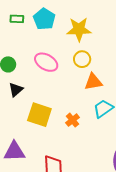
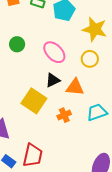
orange triangle: (93, 82) -> (75, 87), moved
black triangle: (16, 90) -> (53, 80), moved

